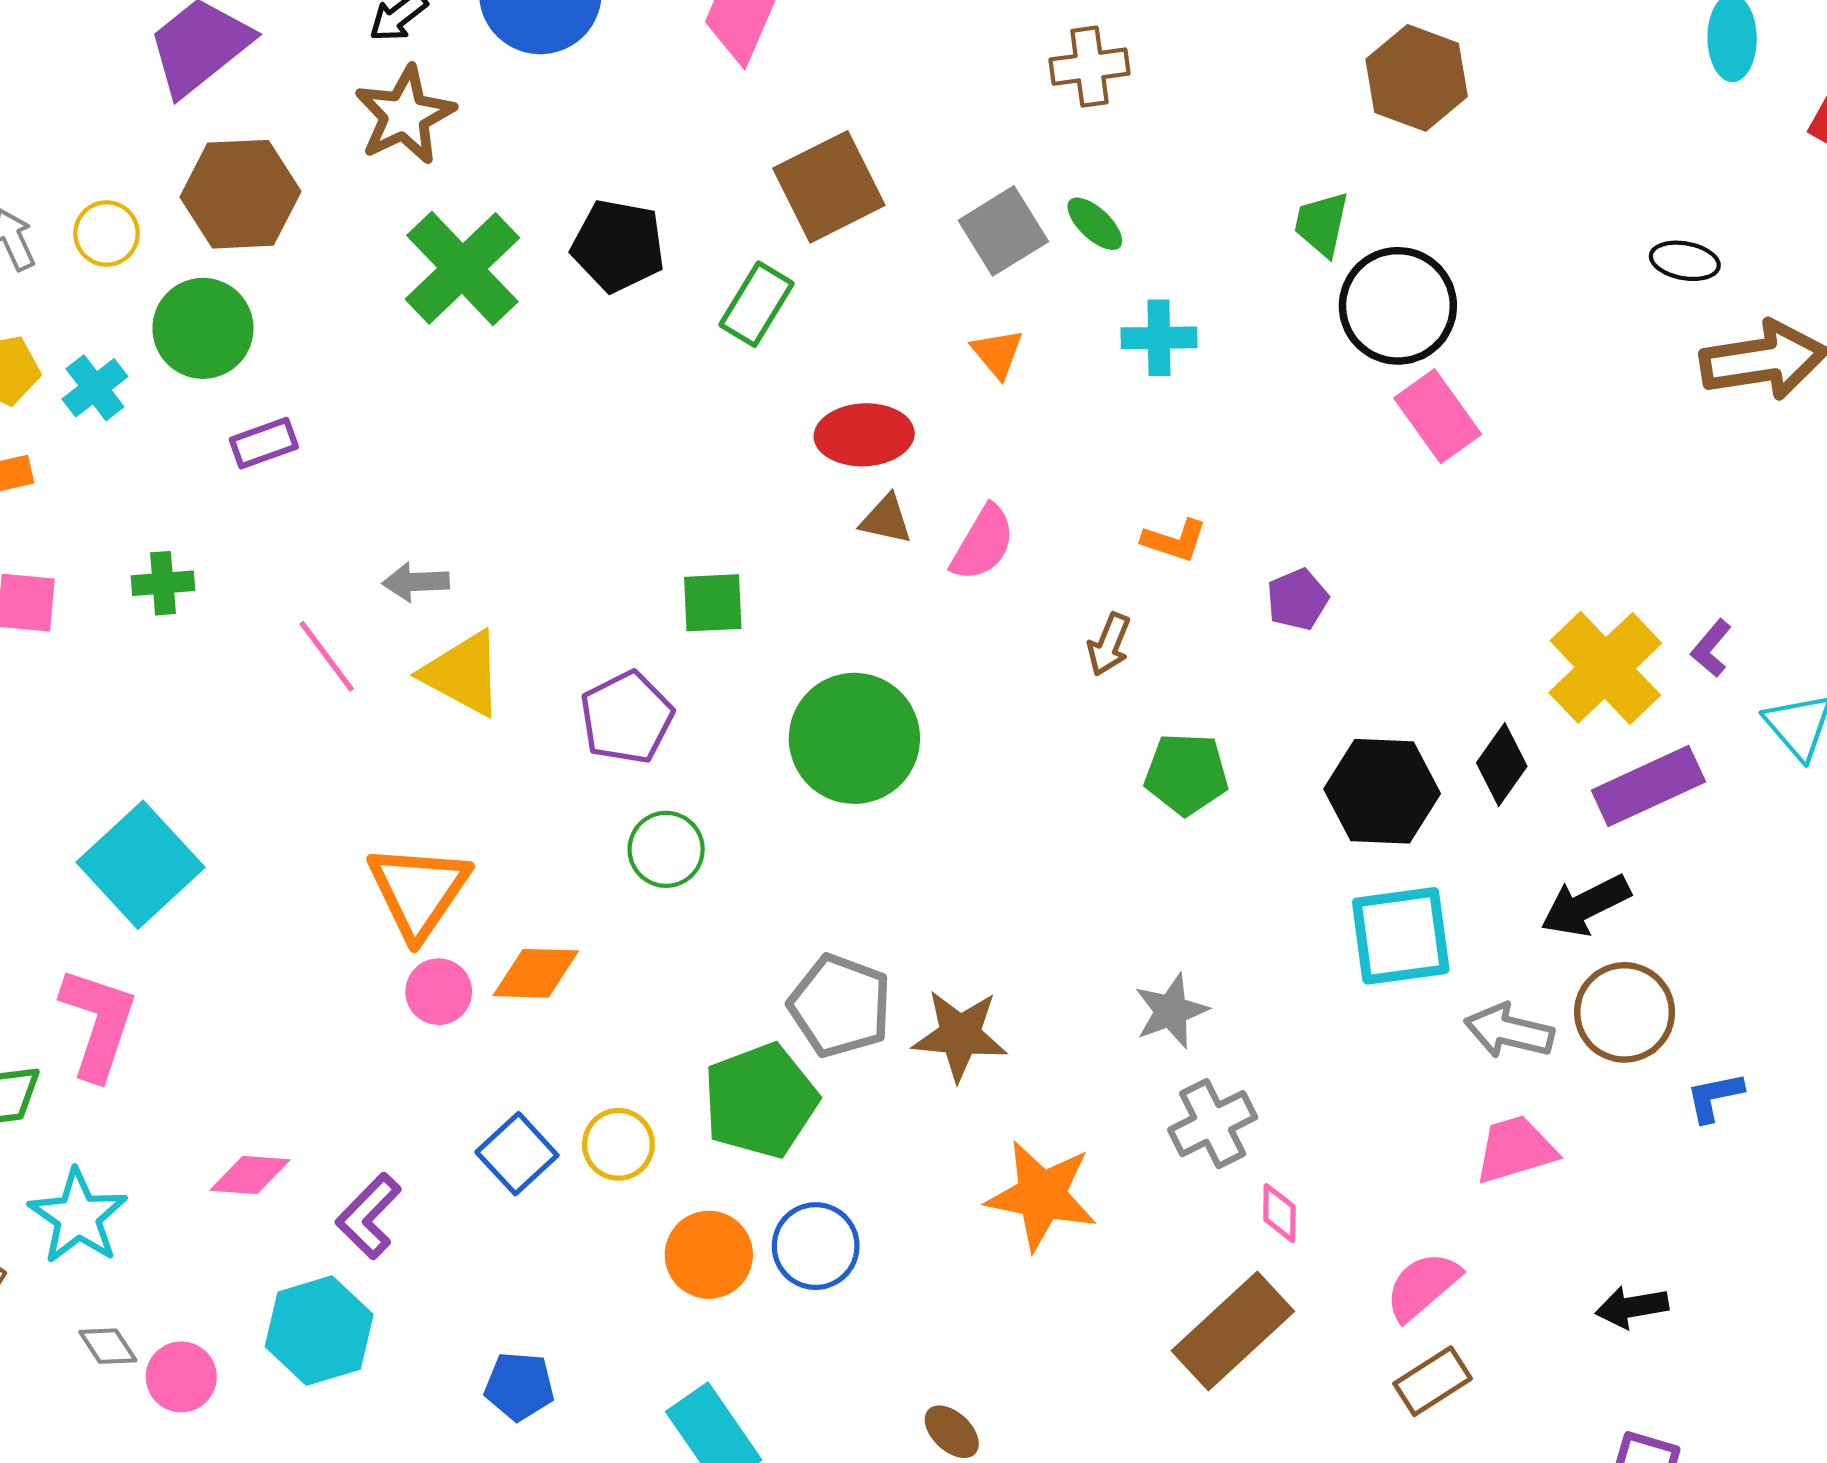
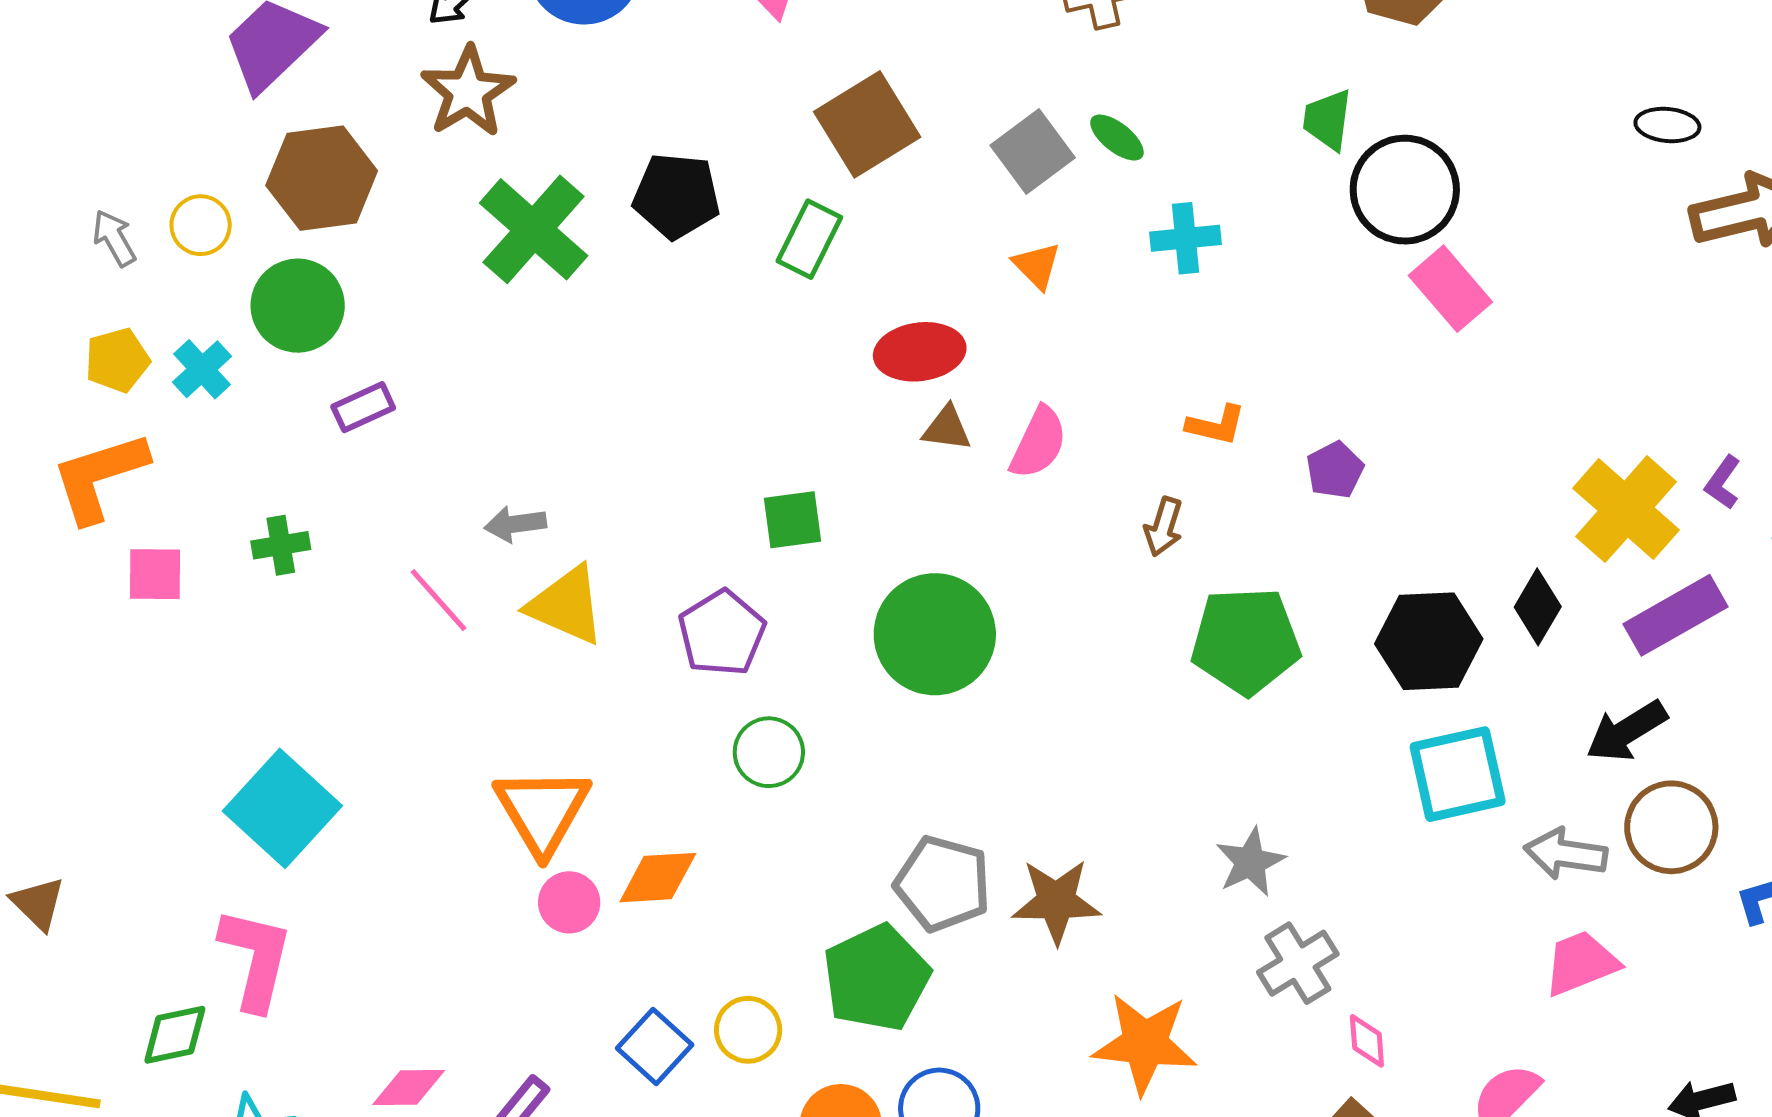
green pentagon: (1186, 774) -> (1246, 641), size x1.4

